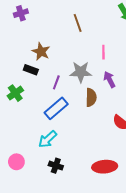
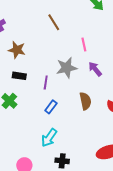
brown star: (41, 52) -> (17, 50), moved
brown semicircle: (91, 97) -> (85, 101), moved
blue rectangle: (56, 108) -> (51, 107), size x0.6

